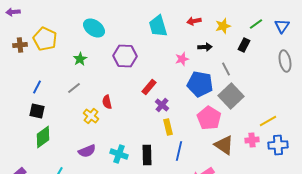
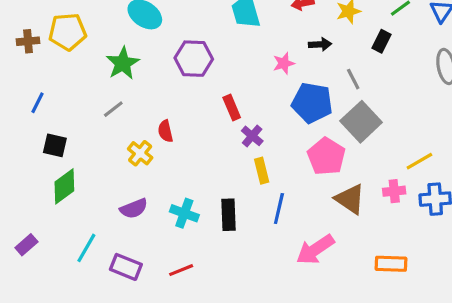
yellow pentagon: (45, 39) -> (68, 32), turned -30
green star: (80, 59) -> (123, 63), size x1.5
blue line: (37, 87) -> (38, 103), moved
red rectangle: (149, 87) -> (232, 108), turned -63

